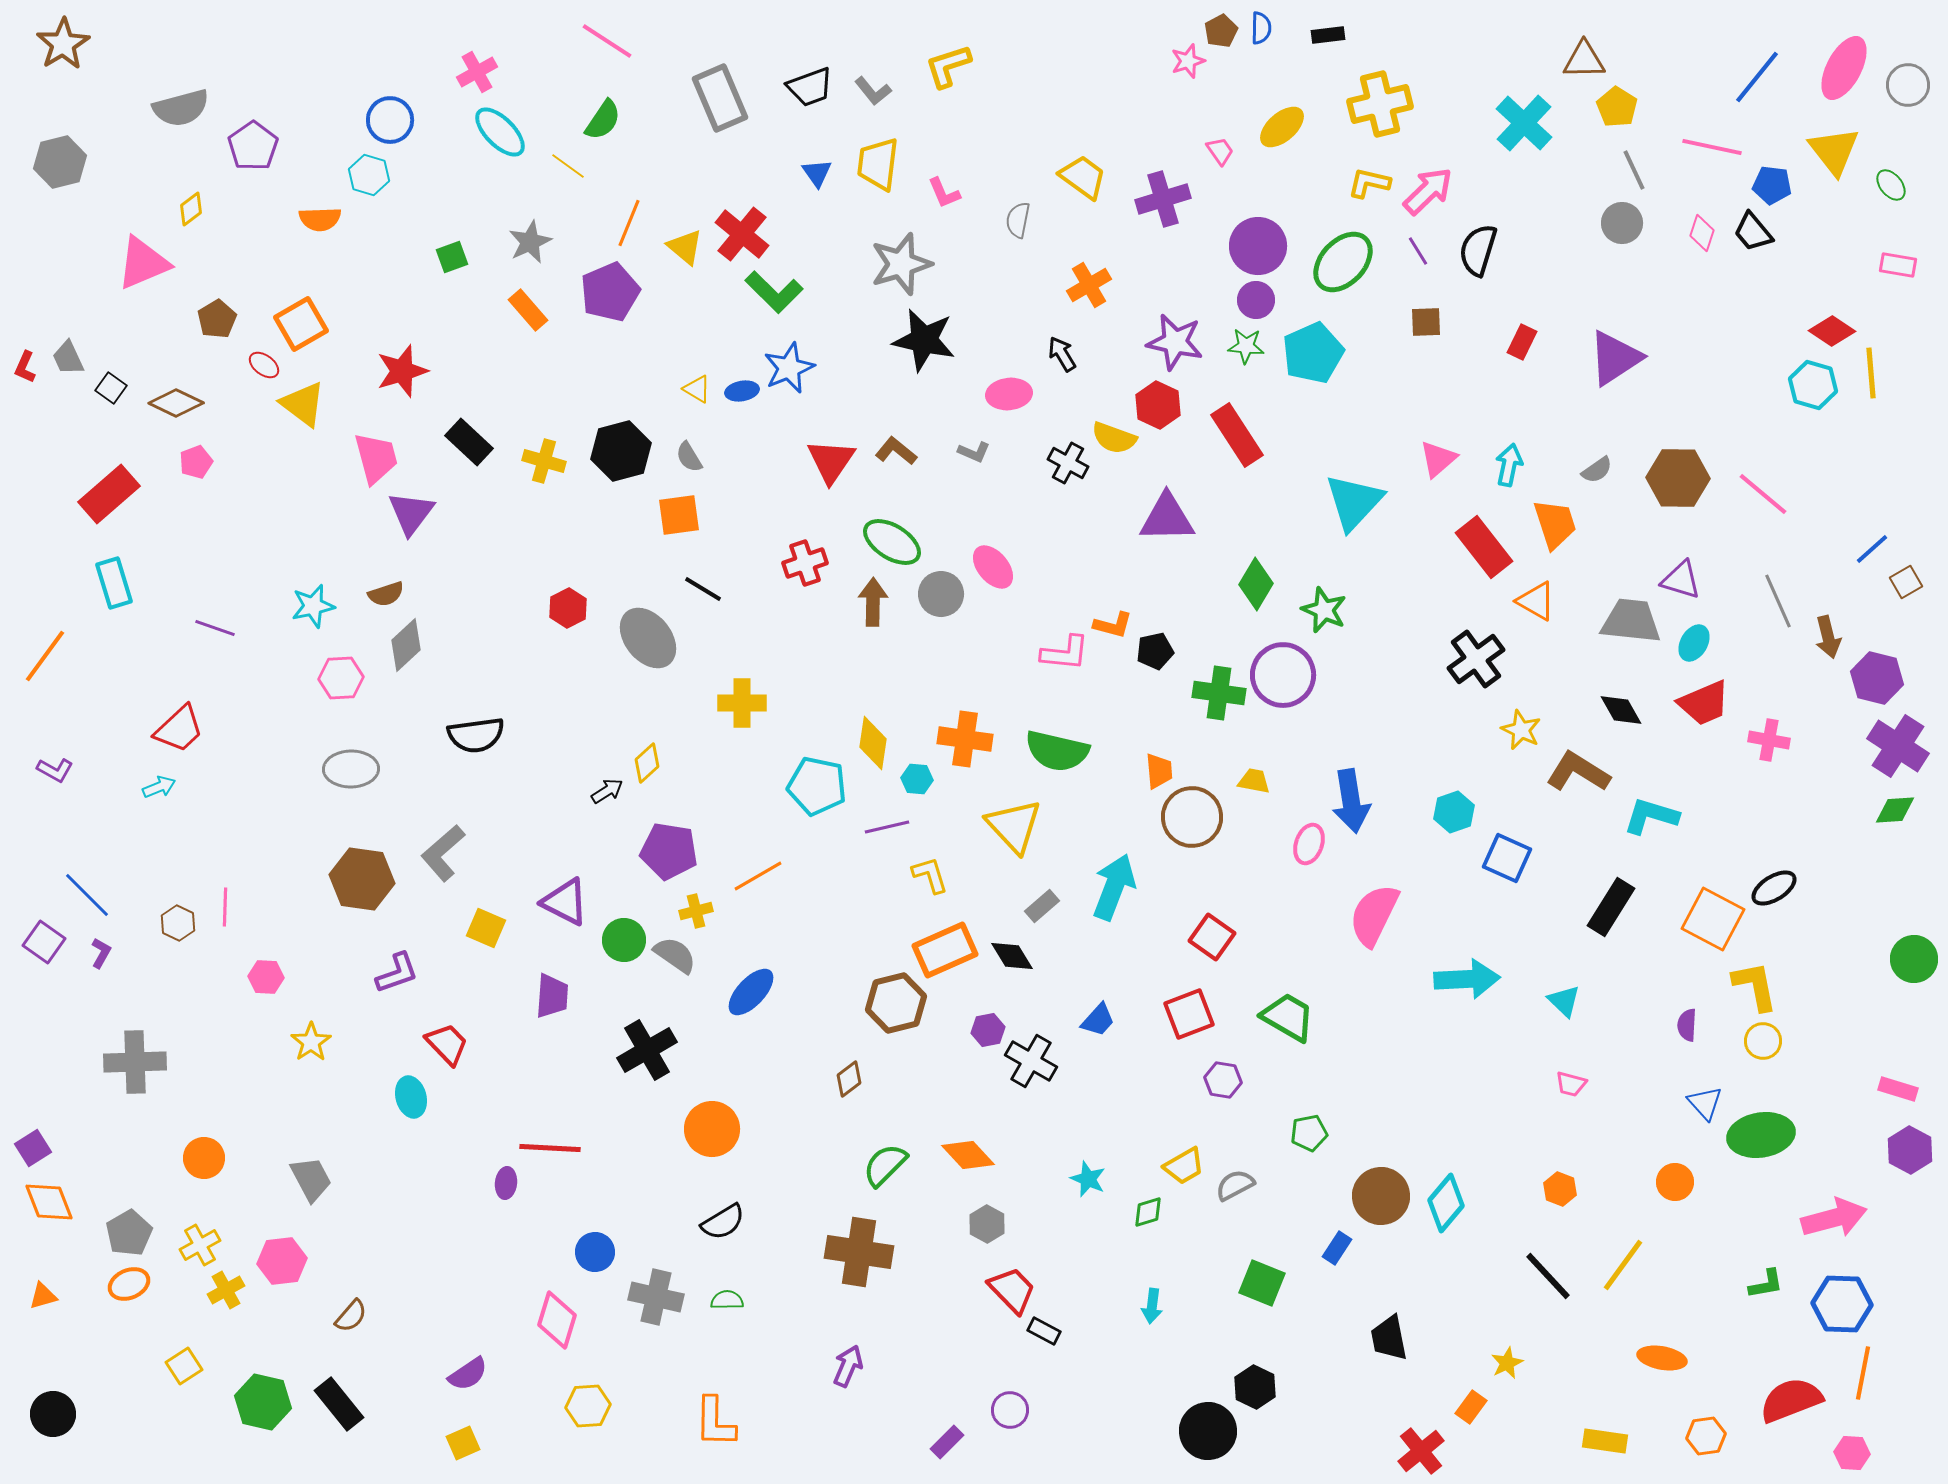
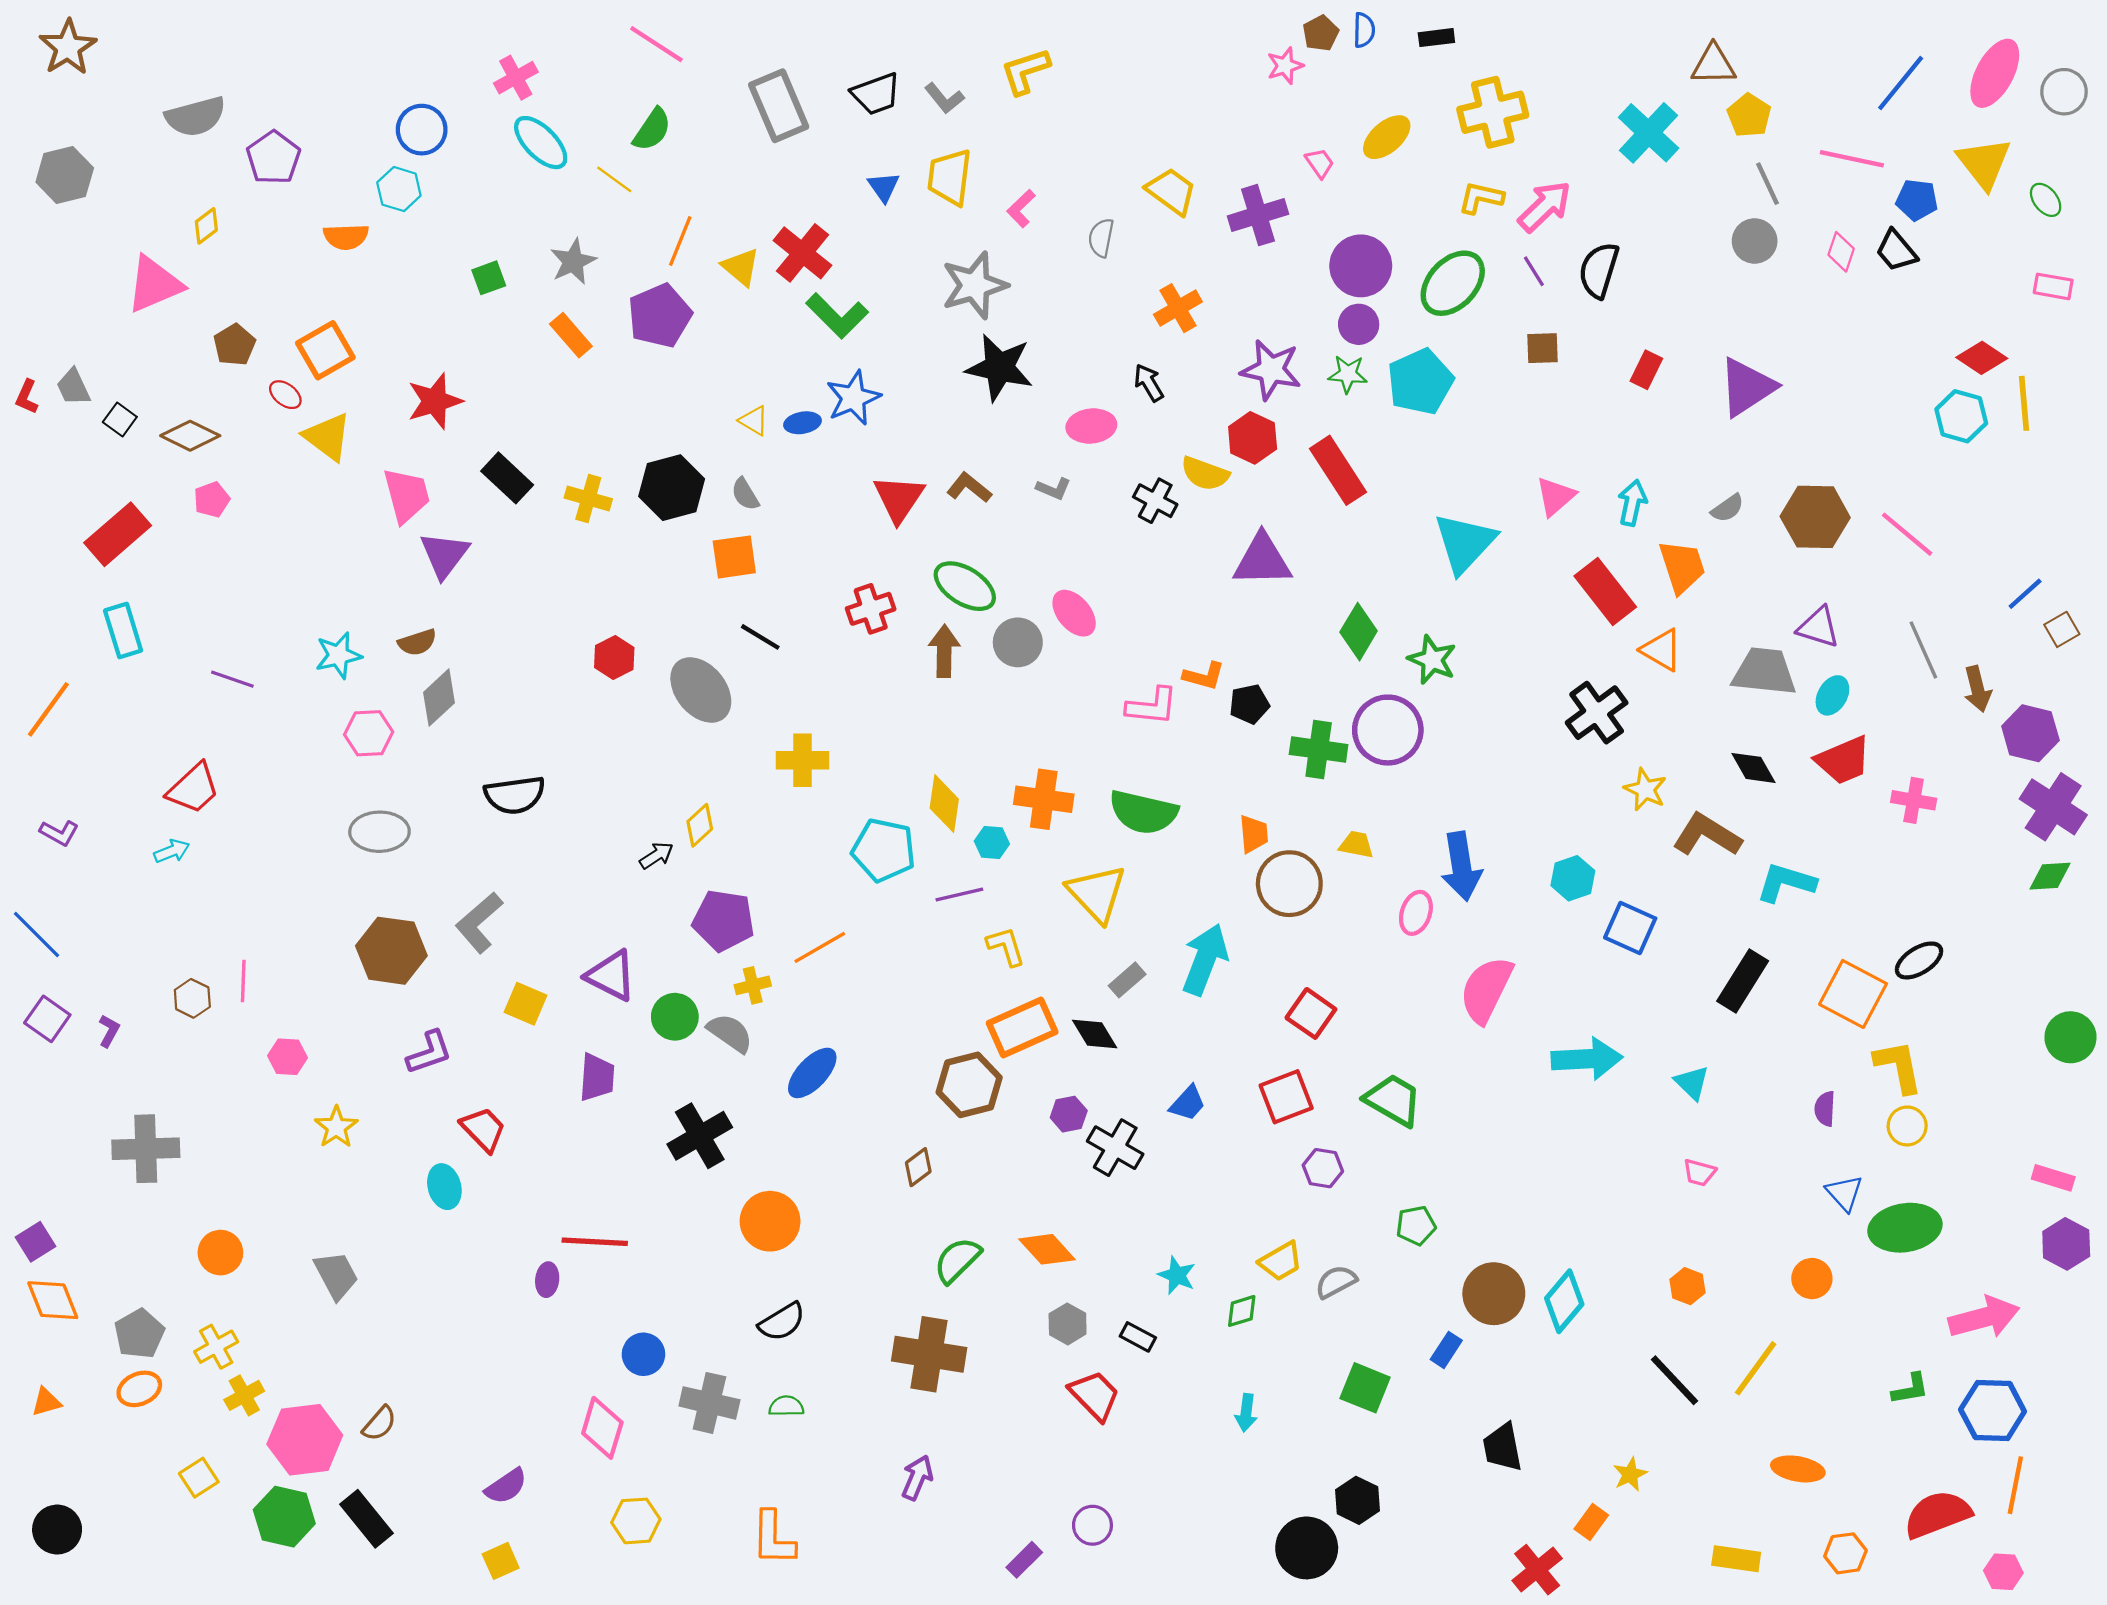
pink L-shape: (944, 193) -> (1021, 209), turned 69
blue line: (87, 895) -> (37, 934), moved
pink hexagon: (282, 1261) -> (305, 1440), moved, size x1.4
black rectangle: (1044, 1331) -> (1138, 1337), moved

